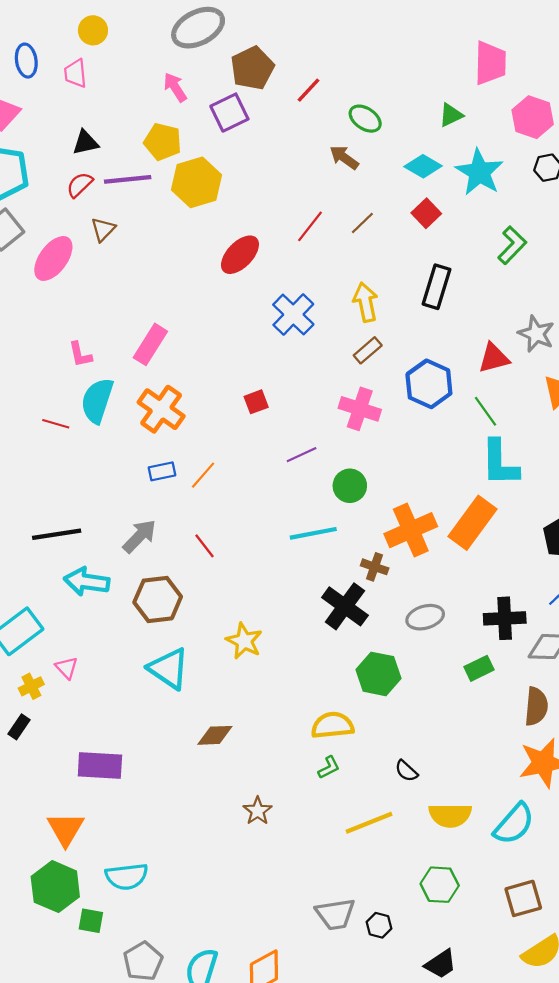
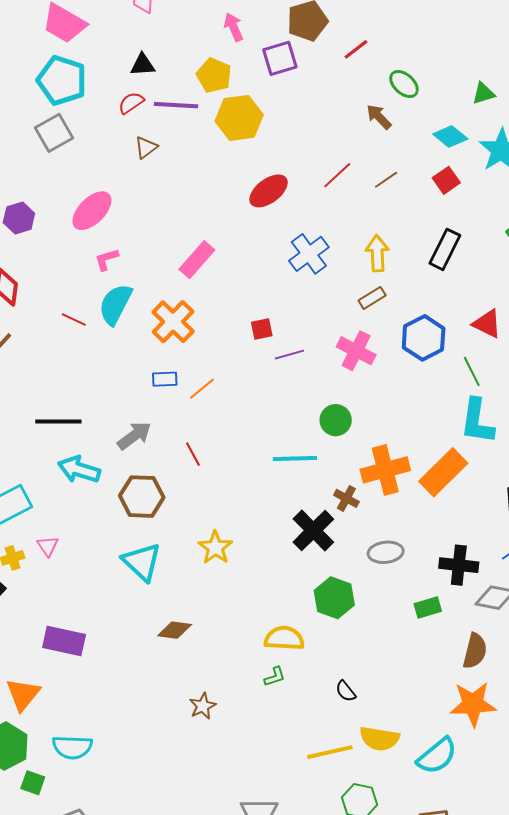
pink ellipse: (53, 258) -> (92, 211), moved
pink rectangle: (150, 344) -> (197, 260), moved
pink L-shape: (80, 354) -> (107, 259), turned 76
red triangle: (494, 358) -> (487, 324), turned 32
purple line: (302, 455) -> (289, 355), moved
yellow line: (369, 823) -> (330, 752), moved

